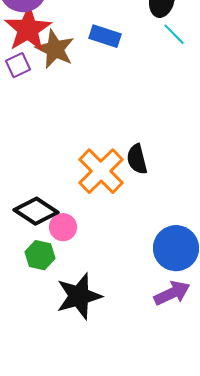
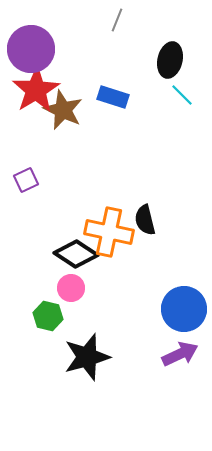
purple square: (18, 65) -> (26, 180), moved
orange cross: (101, 171) -> (109, 232), turned -33
black diamond: (36, 211) -> (76, 254), moved

